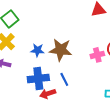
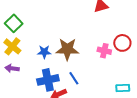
pink cross: (97, 55) -> (104, 51), turned 32

